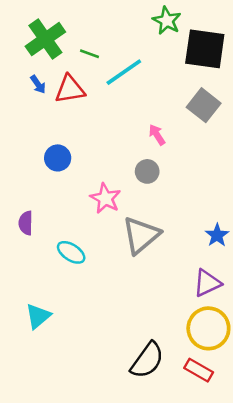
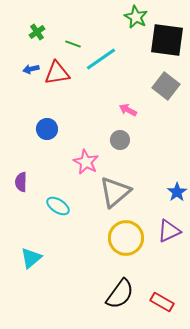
green cross: (45, 39) -> (37, 32), size x0.5
blue arrow: (38, 84) -> (31, 69), turned 112
pink arrow: (157, 135) -> (128, 110), turned -30
yellow circle: (208, 328) -> (126, 238), moved

